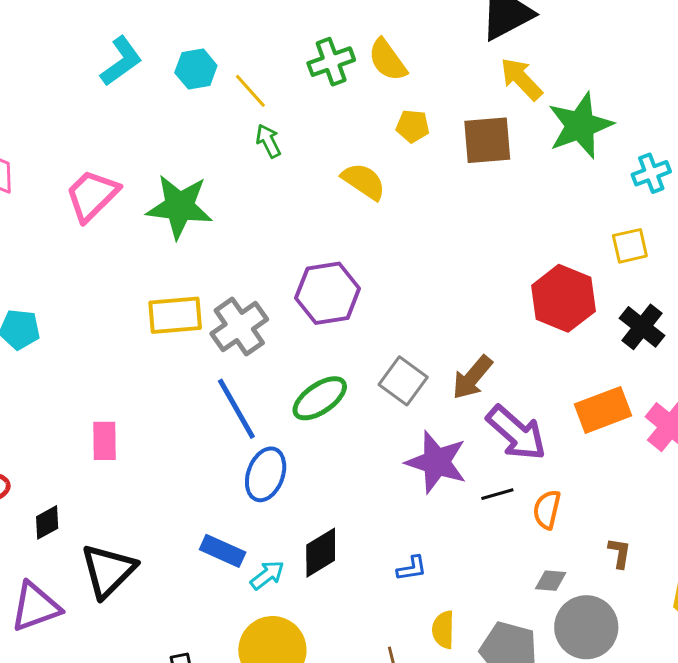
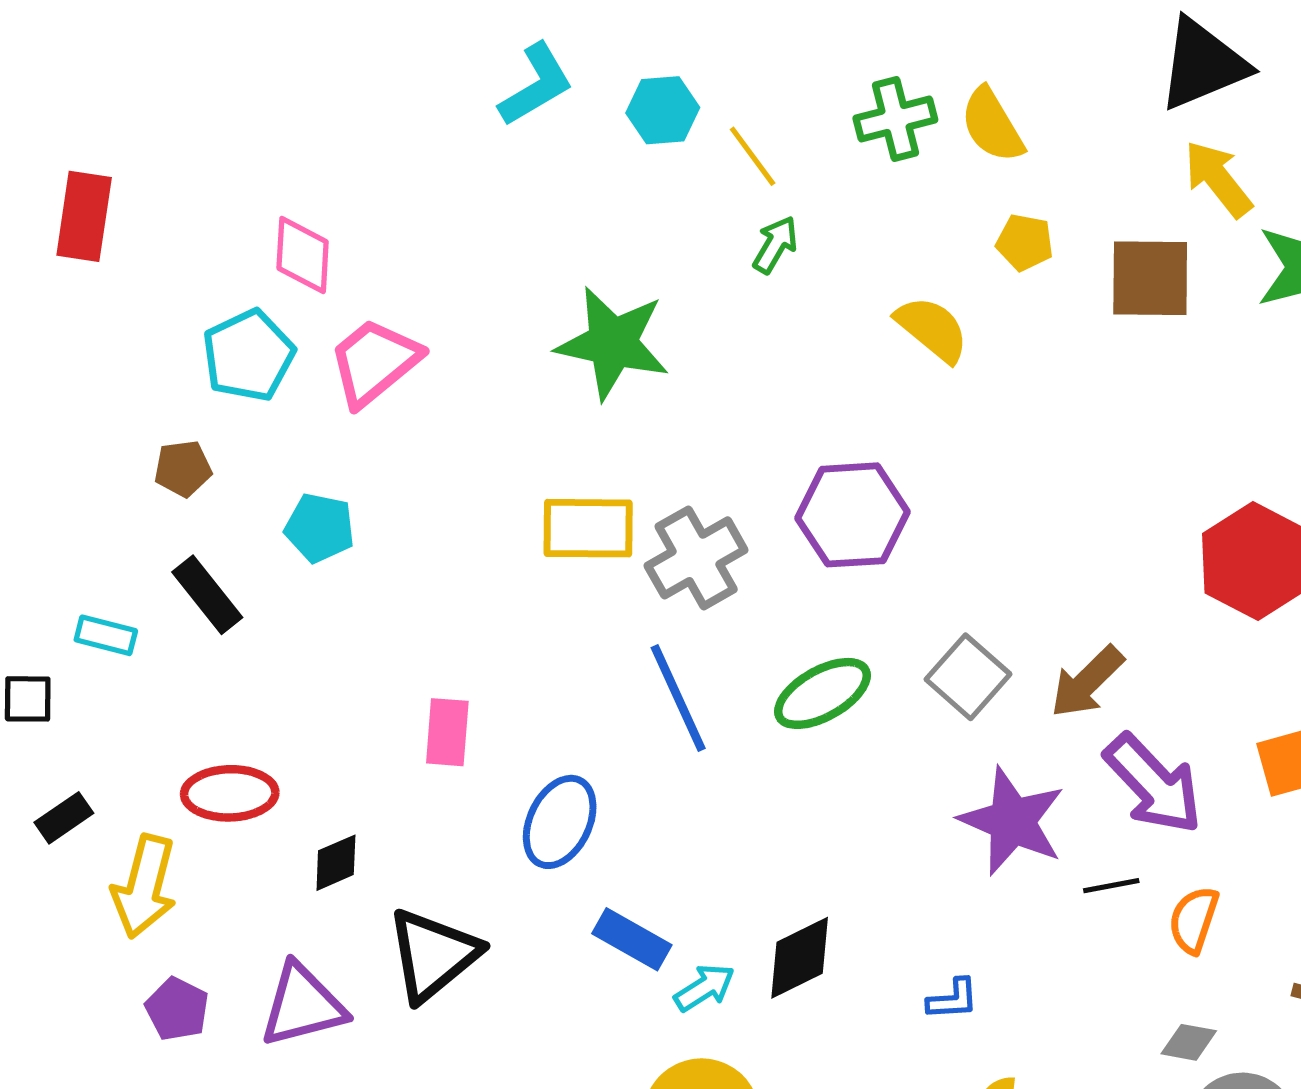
green arrow: (268, 141) -> (775, 245), turned 52
pink trapezoid: (92, 195) -> (374, 362), moved
blue ellipse: (266, 474) -> (560, 822), moved

